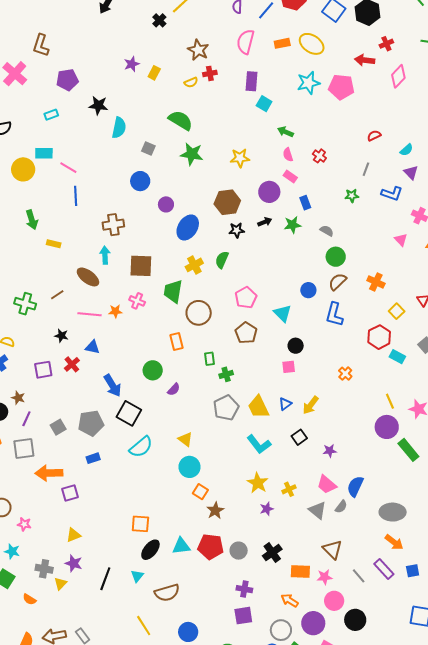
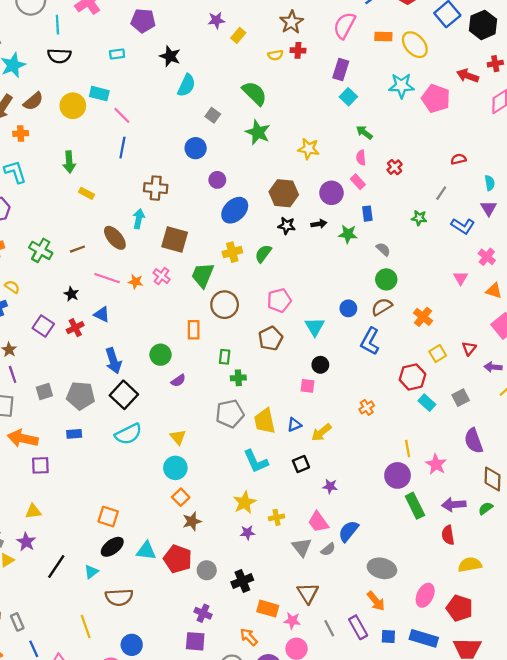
cyan semicircle: (407, 150) -> (490, 183), turned -72
purple square: (43, 370) -> (43, 326), turned 30
purple line: (26, 419) -> (13, 374), turned -56

